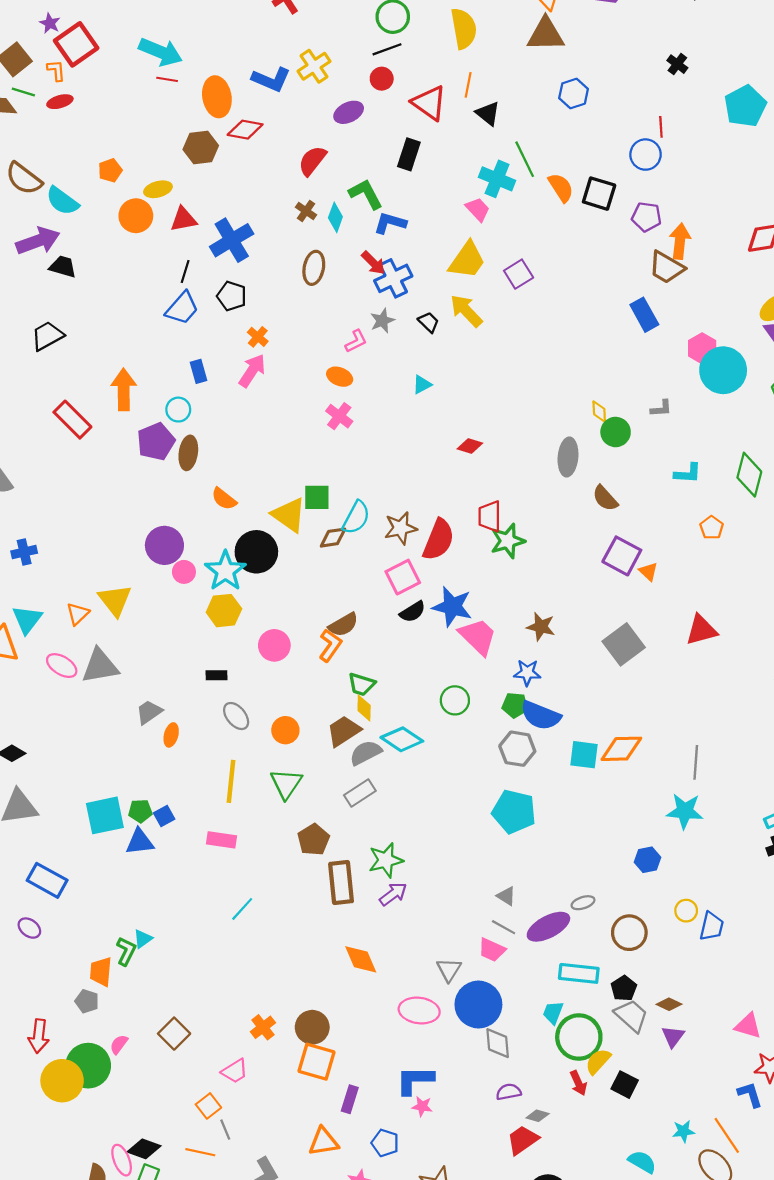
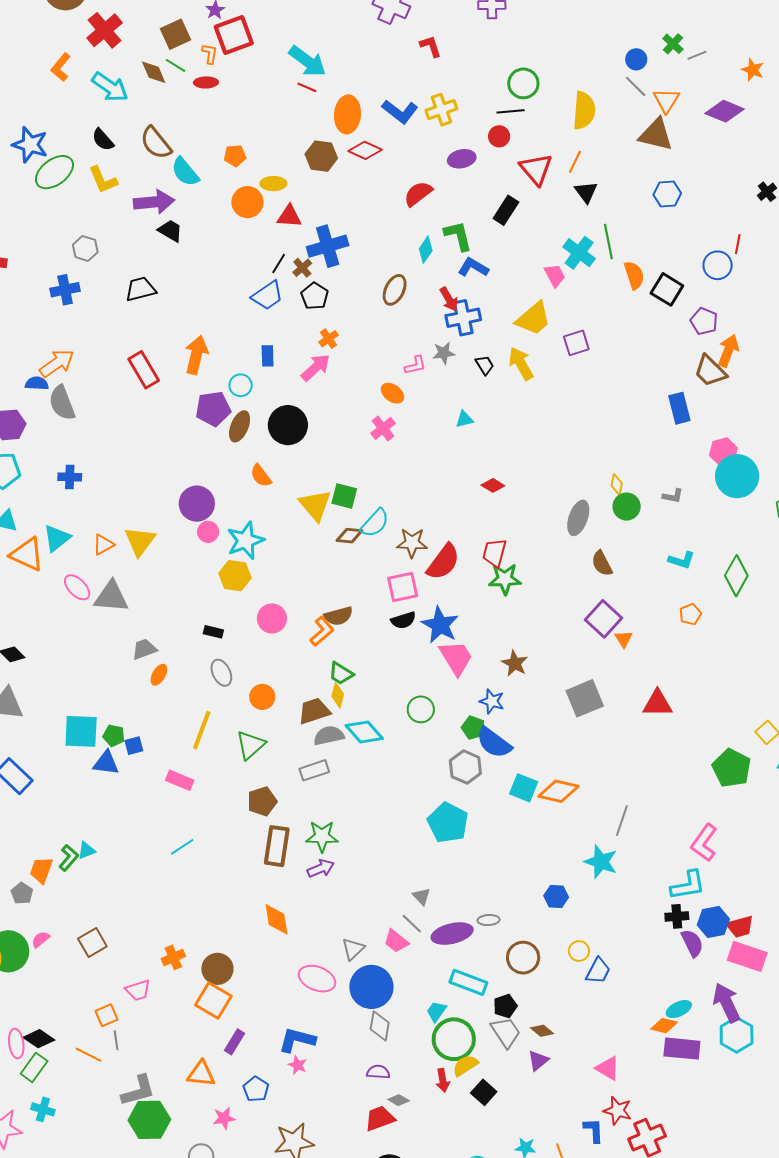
brown cross: (306, 211) -> (302, 268), moved
black circle: (256, 552) -> (288, 425), moved

